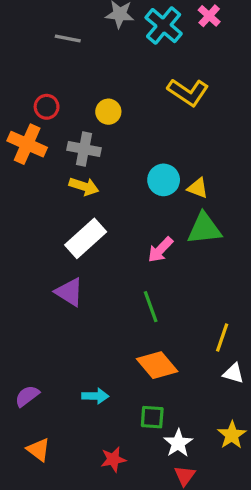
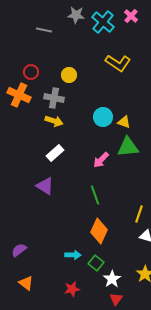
white rectangle: (86, 238) -> (55, 153), size x0.7
orange diamond: (157, 365) -> (99, 231), turned 65
cyan arrow: (95, 396) -> (73, 255), moved
green square: (152, 417) -> (96, 263), turned 35

